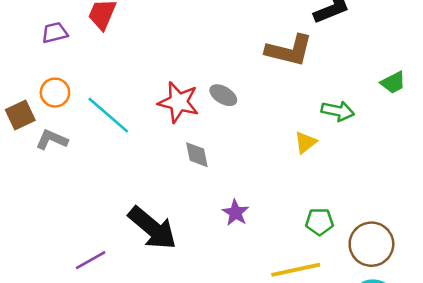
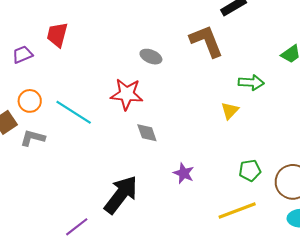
brown L-shape: (289, 50) -> (206, 41), turned -117
gray ellipse: (223, 95) -> (151, 57), moved
black arrow: (152, 228) -> (121, 195), turned -84

